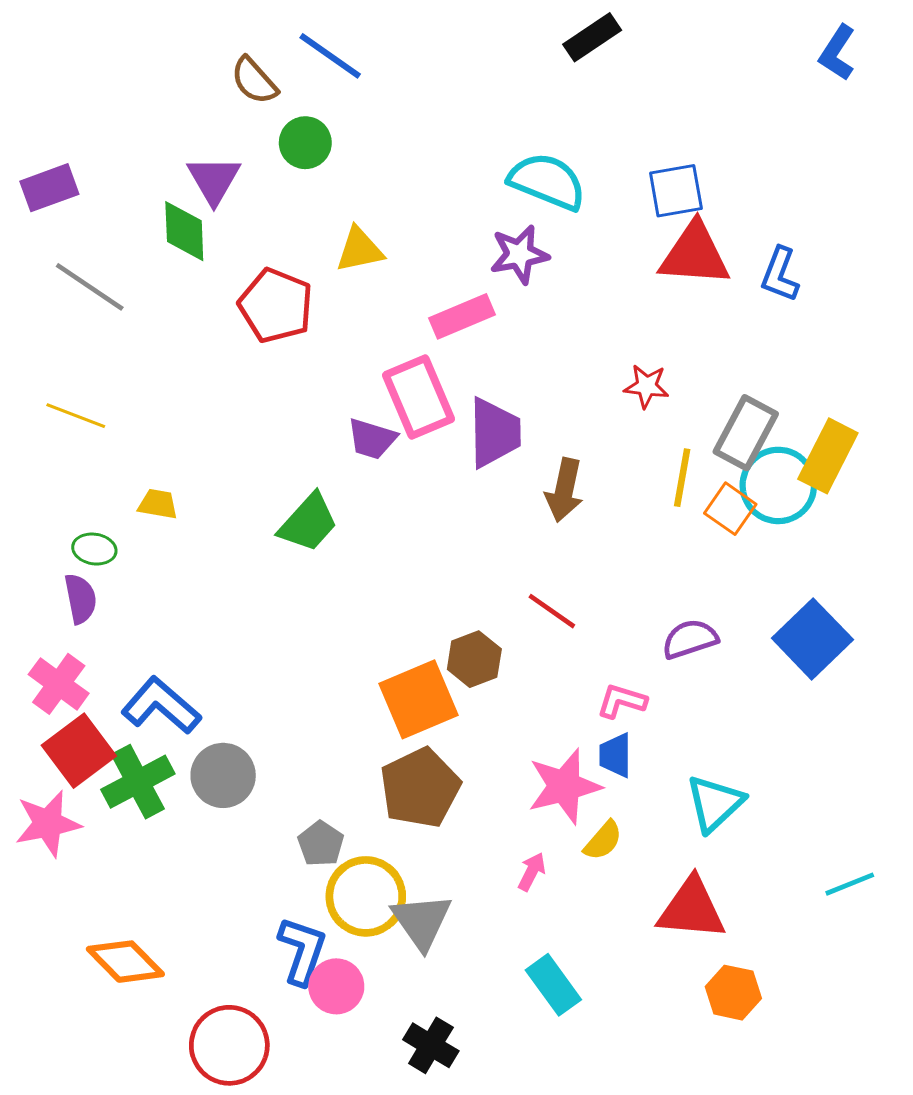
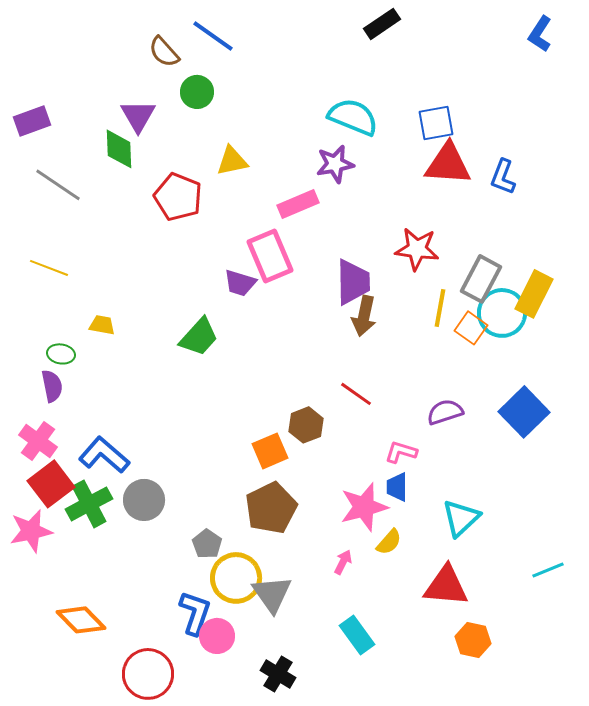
red star: (646, 386) -> (417, 249), size x1.5
purple trapezoid: (494, 433) -> (353, 282), moved
orange square: (419, 699) -> (270, 451), size x0.7

